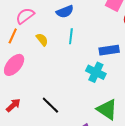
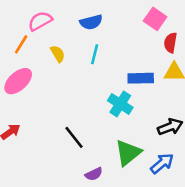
black line: (50, 105) -> (74, 137), moved
green triangle: (107, 109) -> (128, 153), turned 40

